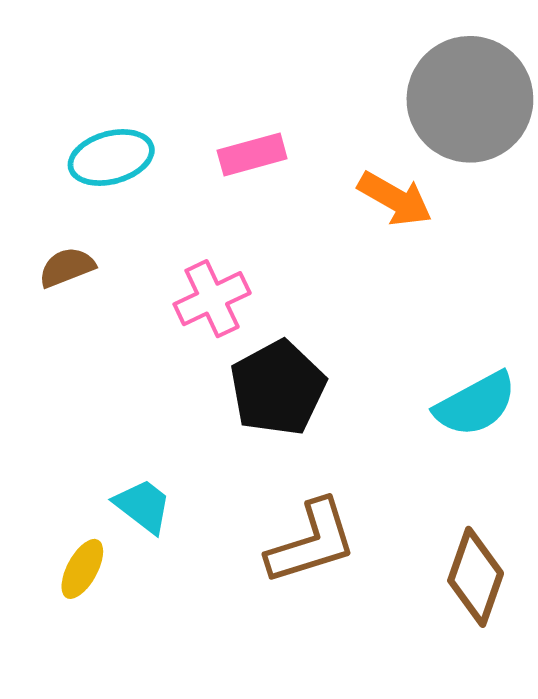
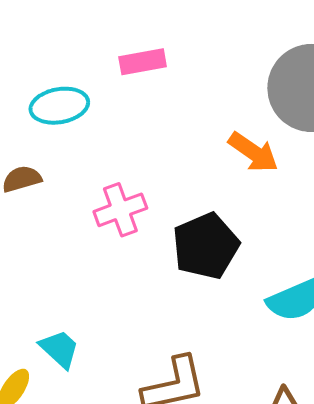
pink rectangle: (252, 154) -> (143, 62), moved
black pentagon: (278, 388) -> (206, 246), moved

